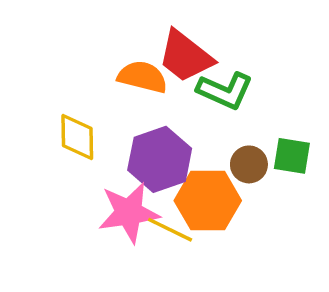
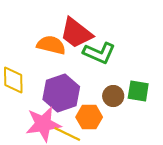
orange hexagon: (208, 201) -> (89, 117), size x0.7

